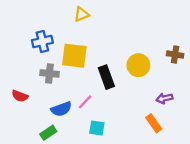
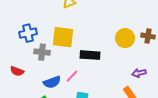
blue cross: (42, 41) -> (28, 33), moved
yellow circle: (138, 65) -> (125, 38), moved
black rectangle: (106, 77) -> (90, 55), turned -66

